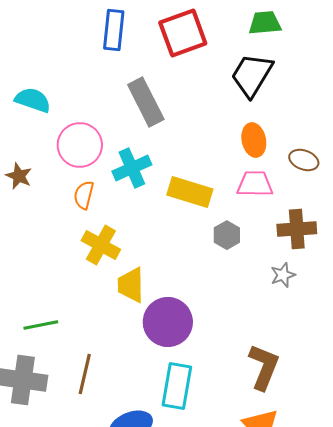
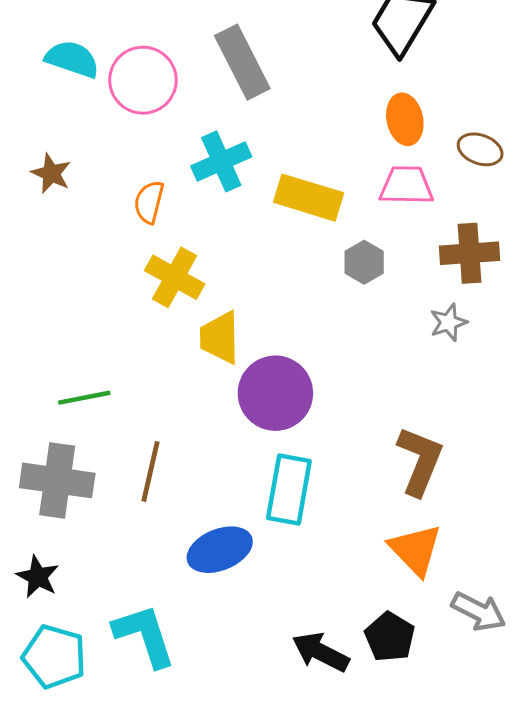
pink circle: (80, 145) -> (143, 80), moved

